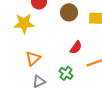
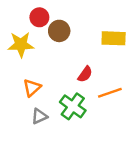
brown circle: (69, 12) -> (59, 31), moved
green cross: (66, 73) -> (73, 106), size x1.5

